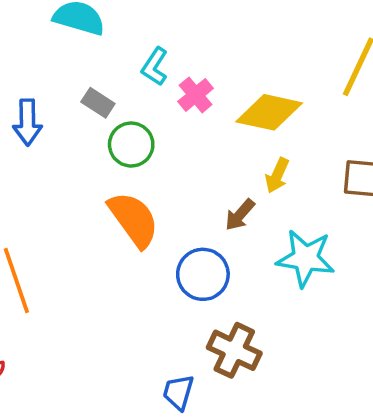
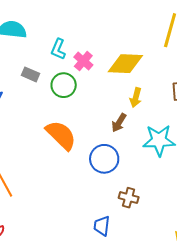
green circle: (131, 145) -> (64, 85), moved
brown cross: (234, 350) -> (129, 198), size x0.7

